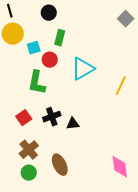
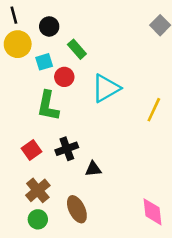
black circle: (49, 13) -> (49, 26), moved
green rectangle: (60, 38) -> (77, 49), turned -56
black triangle: (73, 124) -> (93, 169), moved

